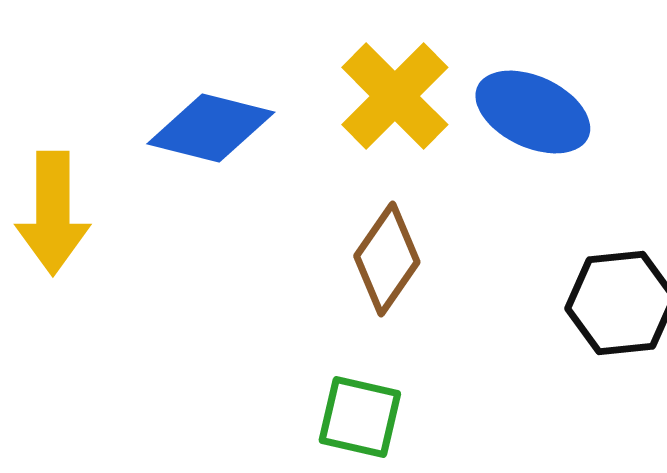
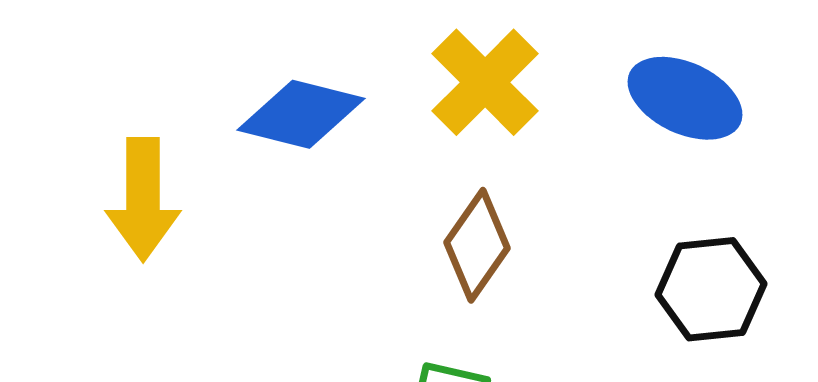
blue ellipse: (533, 112) -> (685, 98), moved

